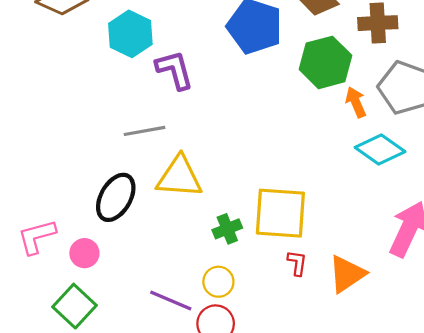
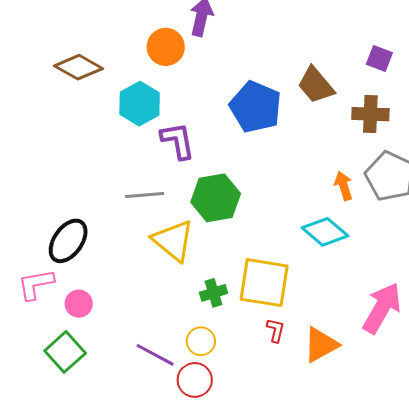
green hexagon: (326, 62) -> (216, 198), moved
cyan diamond: (380, 150) -> (325, 232), moved
yellow triangle: (179, 177) -> (173, 241), turned 30
black ellipse: (116, 197) -> (68, 241), moved

